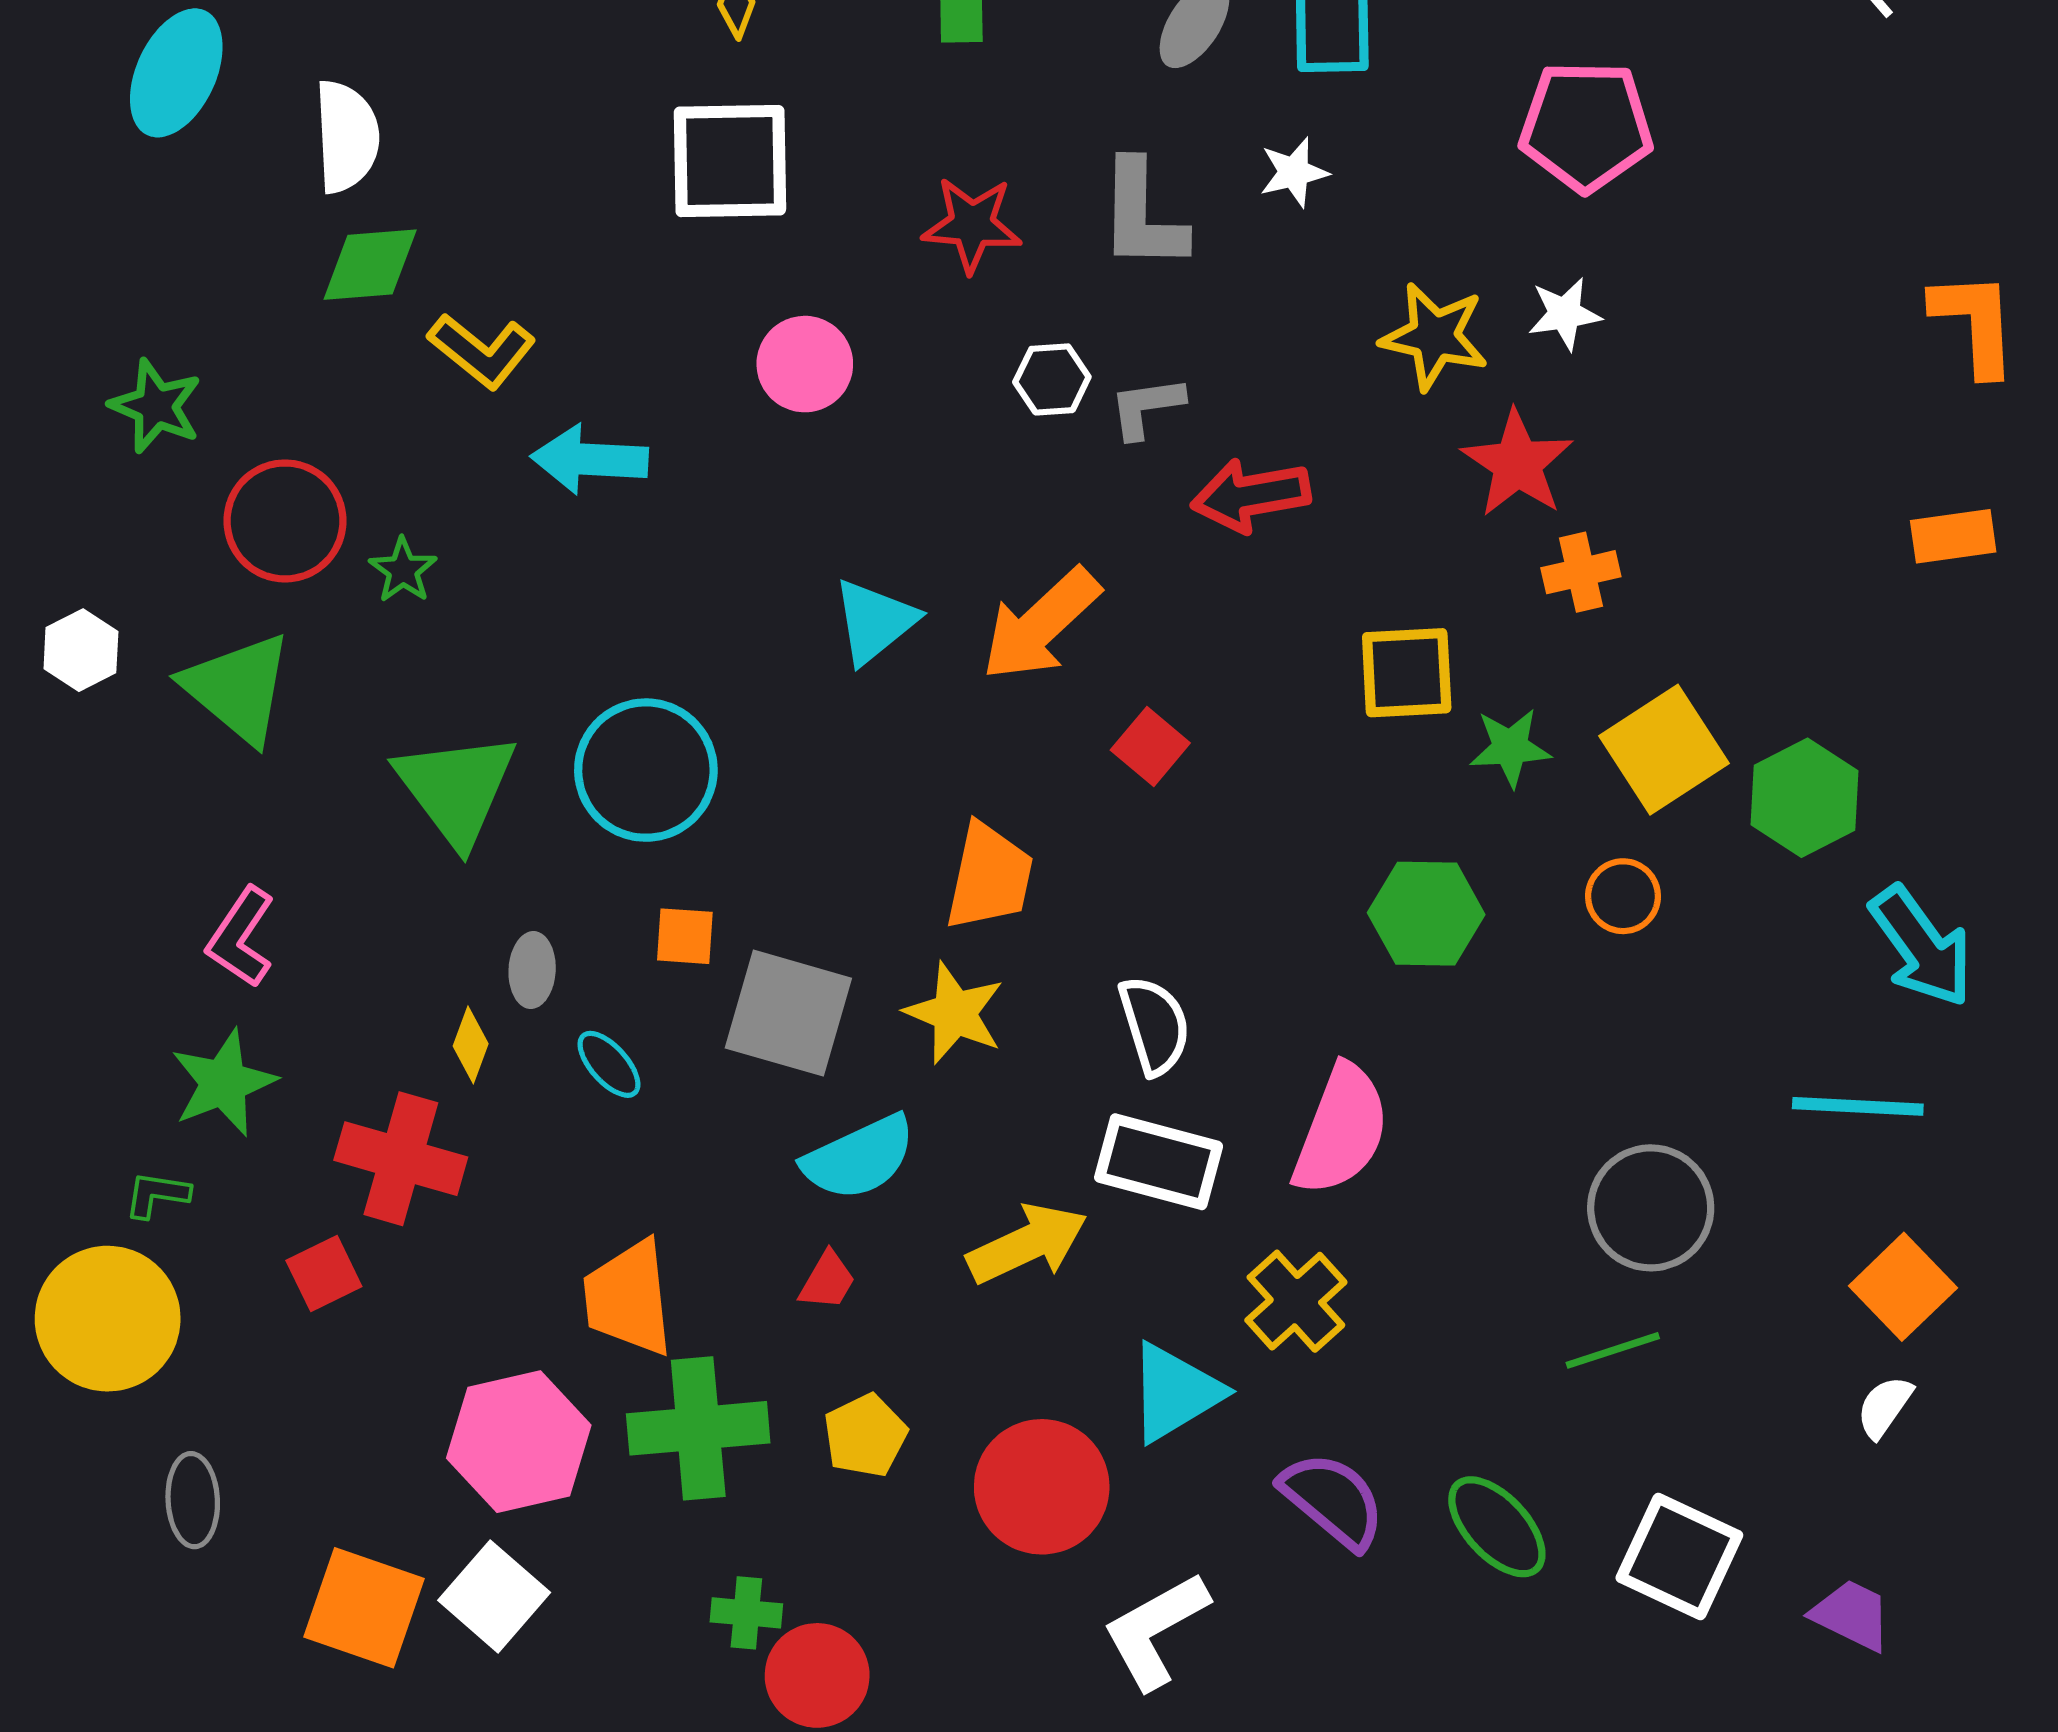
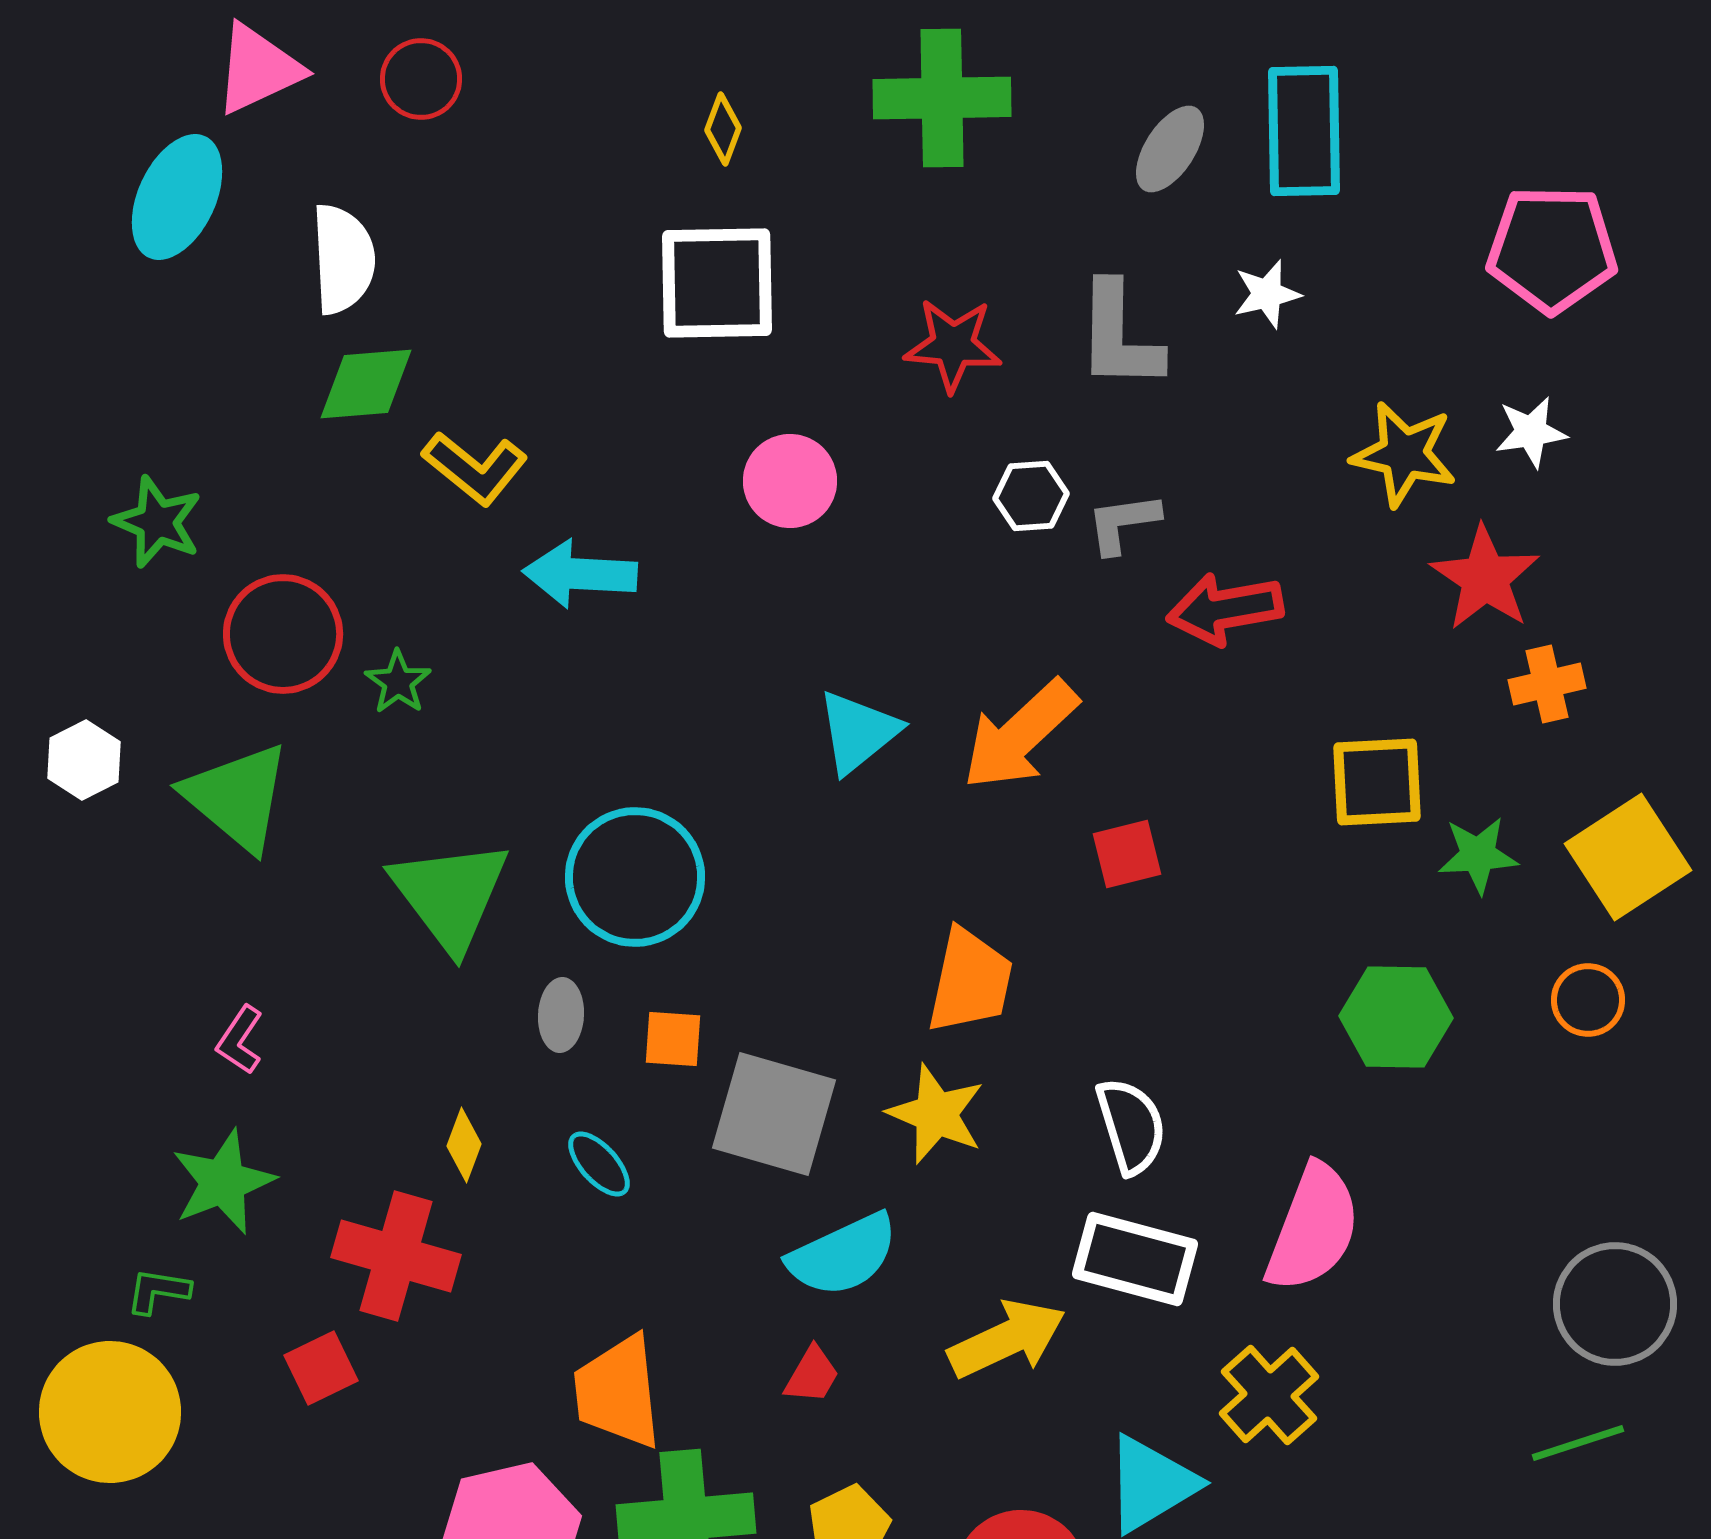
red square: (1150, 747) -> (1127, 854), turned 36
pink L-shape: (241, 937) -> (240, 1040), size x0.7
gray ellipse: (532, 970) -> (561, 1015), moved

